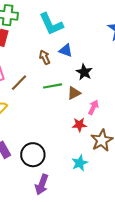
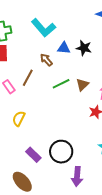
black star: (84, 72) -> (84, 48), moved
brown line: (19, 83) -> (28, 78), moved

